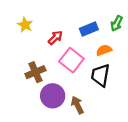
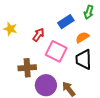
brown cross: (35, 72) -> (27, 68), turned 30

